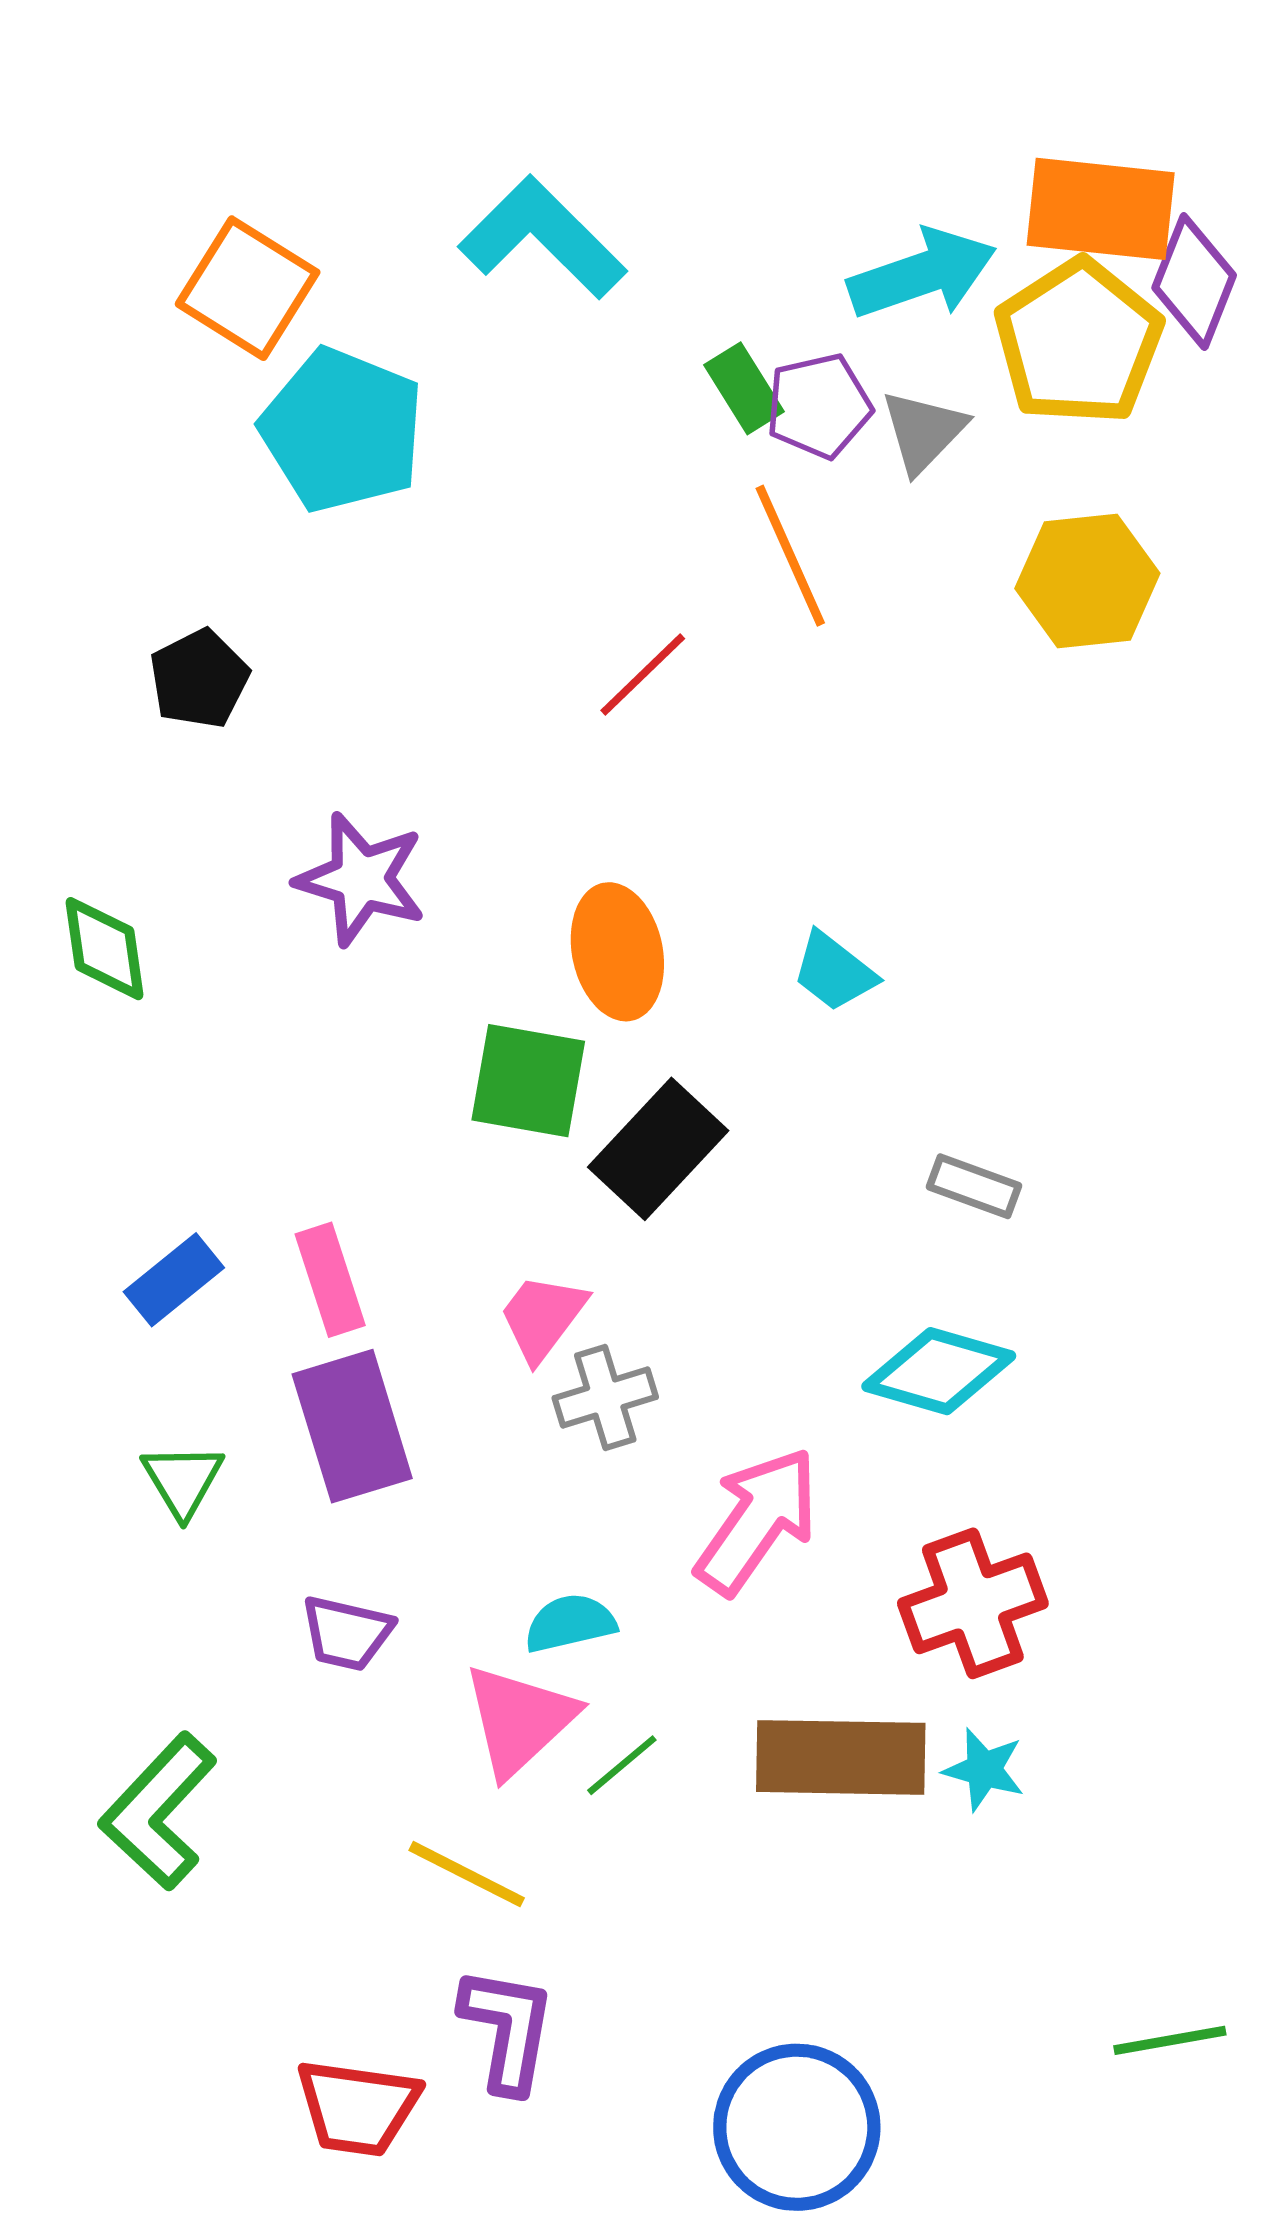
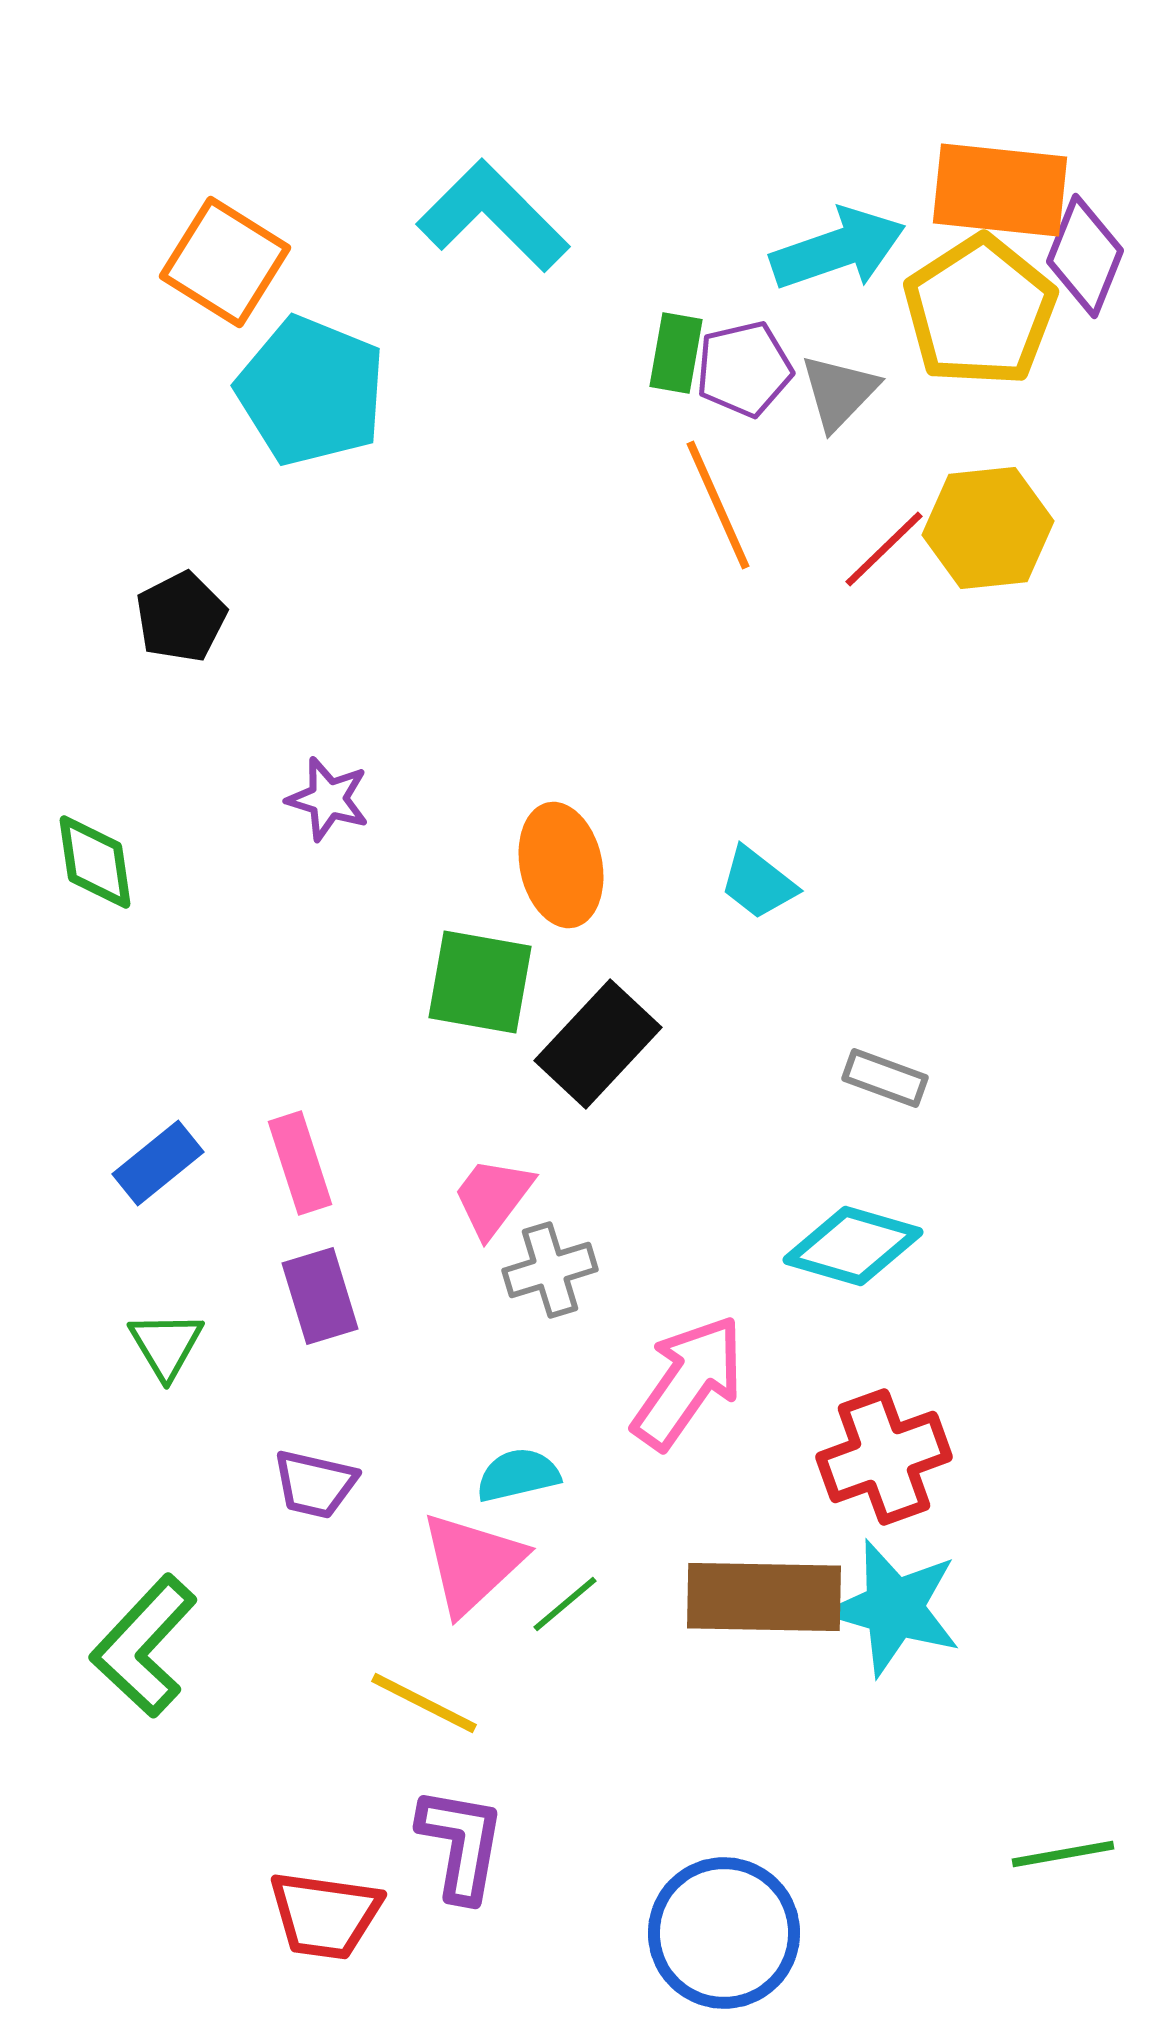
green rectangle: (744, 388) -> (676, 353), turned 42
red line: (643, 674) -> (884, 549), moved
purple star: (361, 879) -> (328, 799), size x0.7
purple rectangle: (352, 1426) -> (320, 1296), size x0.7
cyan star: (984, 1770) -> (894, 1608), size x1.8

